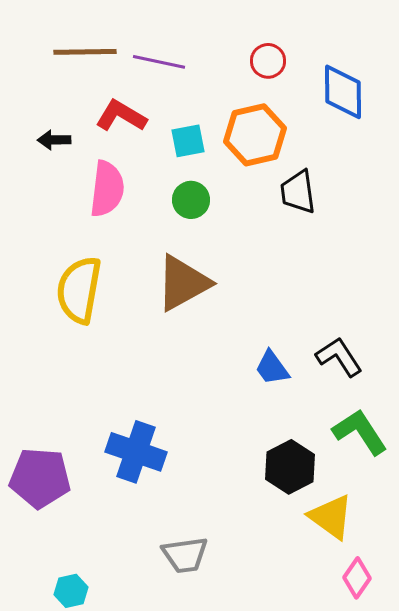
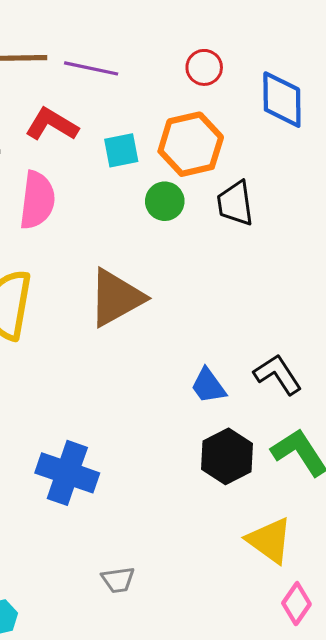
green circle: (191, 200) -> (165, 201), moved
black hexagon: (290, 467) -> (227, 456), moved
gray trapezoid: (185, 555) -> (118, 580), size x0.7

